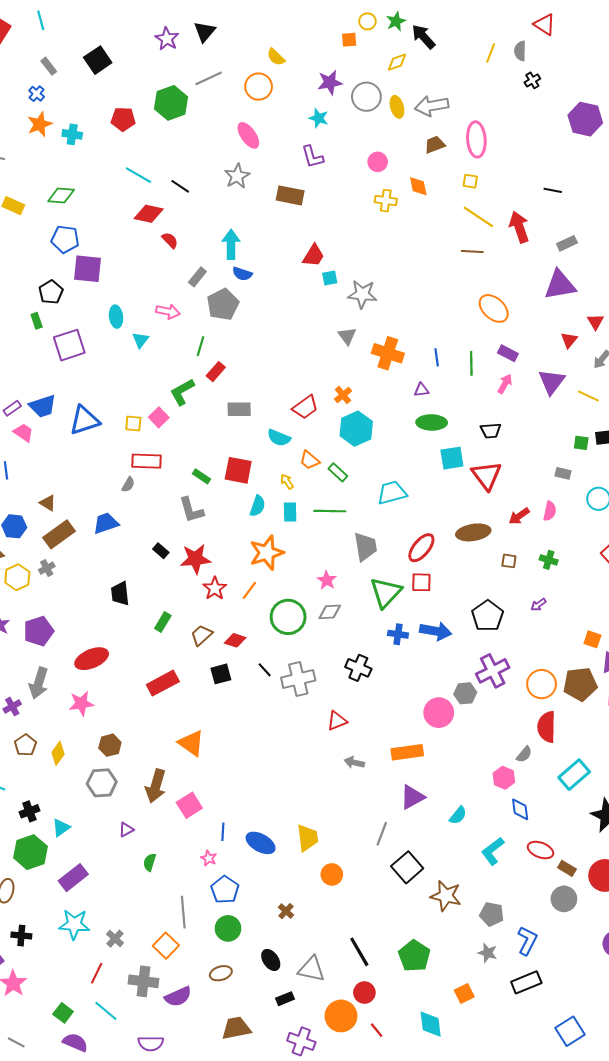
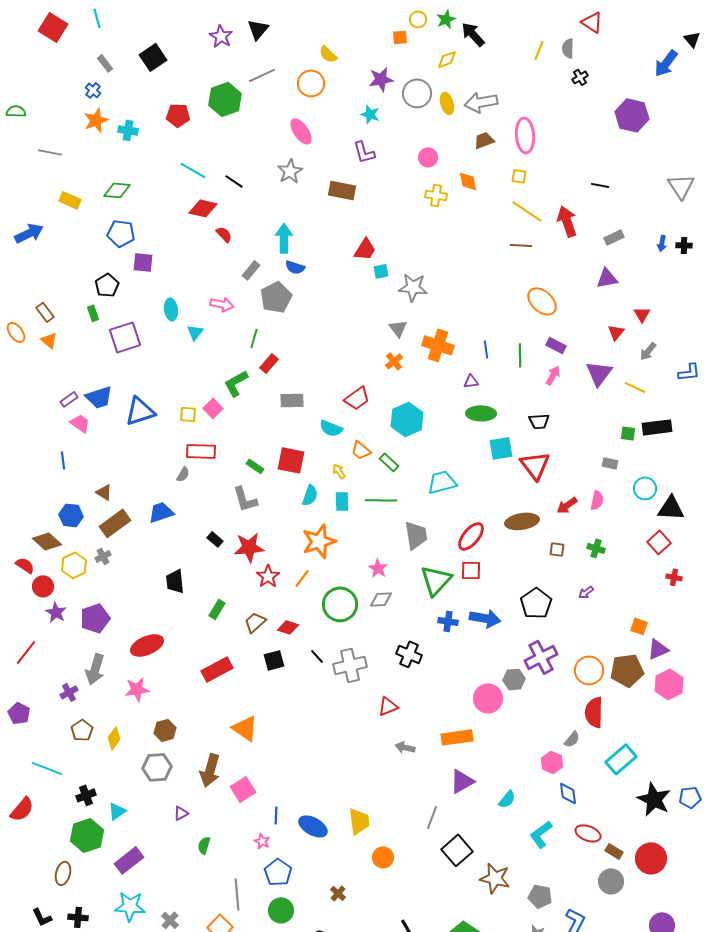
purple square: (88, 269) -> (143, 262), size x0.7
purple triangle: (560, 285) -> (607, 278), size x0.7
orange cross: (343, 395) -> (394, 361), moved

